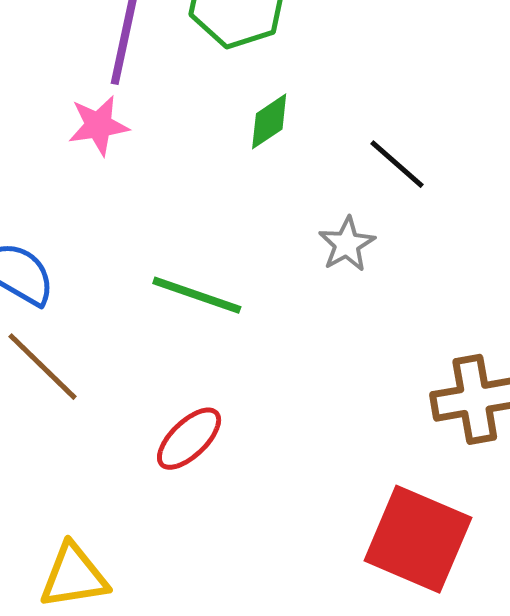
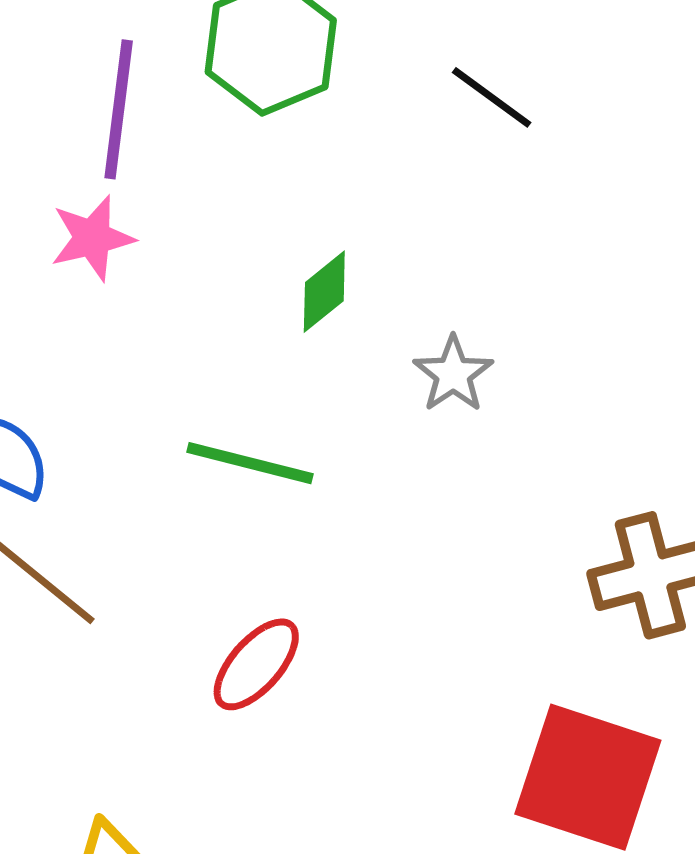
green diamond: (269, 121) -> (324, 292), moved
black line: (397, 164) -> (492, 97), moved

